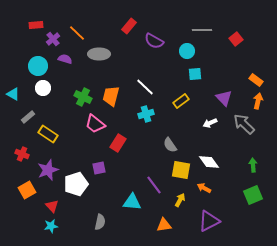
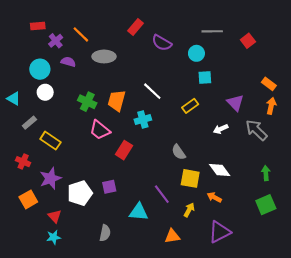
cyan cross: (146, 114) -> (143, 120), moved
purple square: (99, 168) -> (109, 187), moved

